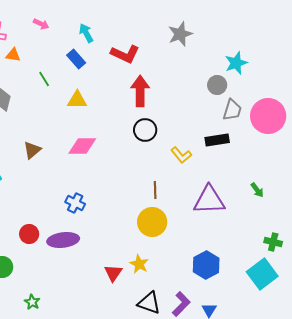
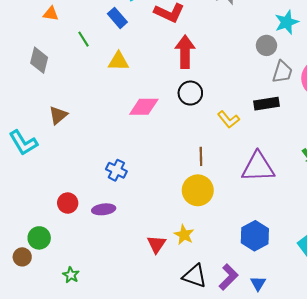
pink diamond: (82, 146) -> (144, 107), moved
brown triangle: (32, 150) -> (58, 115), moved
purple ellipse: (63, 240) -> (104, 209), size x0.7

